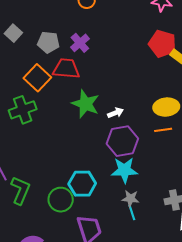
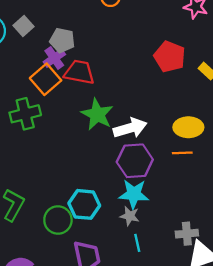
purple cross: (80, 43) -> (54, 58), moved
red pentagon: (162, 44) -> (170, 57), moved
white arrow: (116, 113) -> (130, 128), size x1.8
gray star: (130, 199) -> (130, 216), moved

